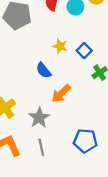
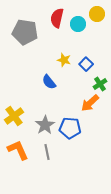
orange arrow: (61, 93) -> (90, 103), moved
blue pentagon: (85, 141) -> (70, 128), moved

